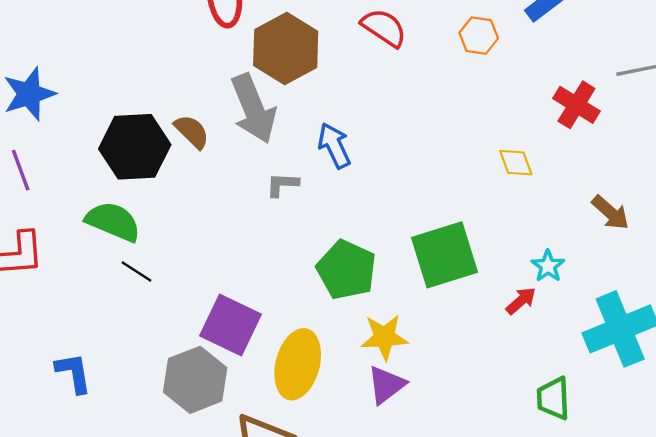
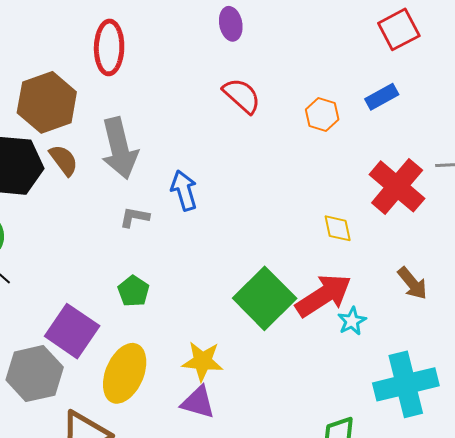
brown hexagon: (286, 48) -> (47, 102), moved
red cross: (576, 105) -> (397, 186), size x1.4
green square: (444, 255) -> (265, 298), turned -36
green pentagon: (346, 270) -> (133, 291), moved, size x0.6
red arrow: (521, 301) -> (324, 296), moved, size x2.0
purple triangle: (386, 385) -> (198, 402), turned 45

